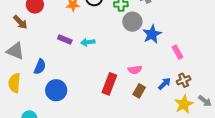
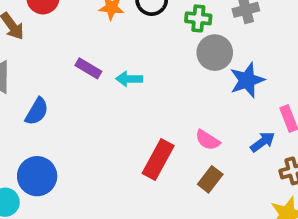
pink semicircle: (135, 70) -> (208, 140), turned 32
blue arrow: (164, 84) -> (263, 142), moved
blue circle: (56, 90) -> (37, 176), moved

